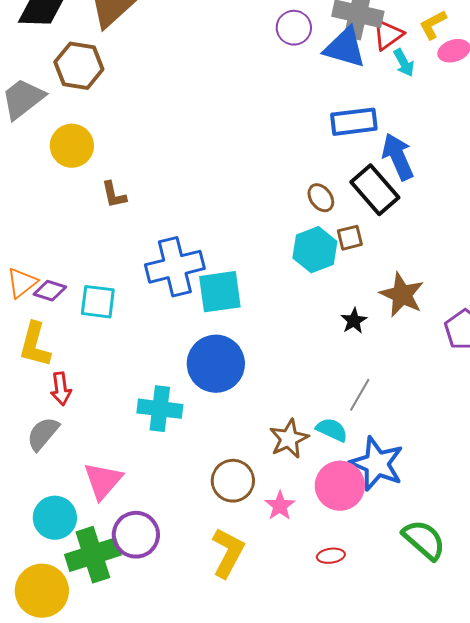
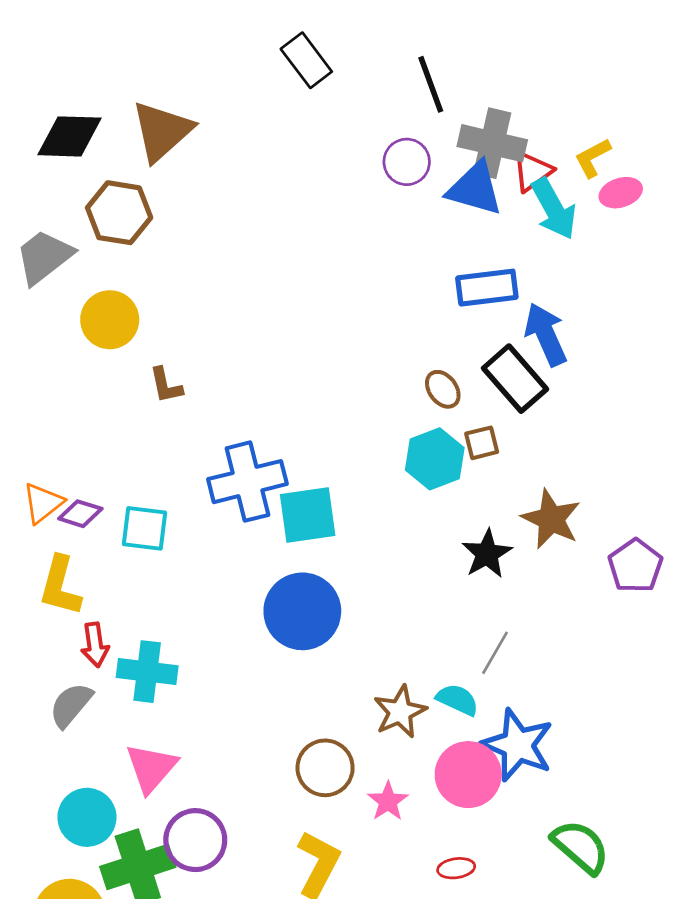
cyan arrow: (404, 63) -> (554, 209), size x1.6
black star: (354, 321) -> (487, 554), size x1.4
cyan cross: (160, 409) -> (147, 672), moved

